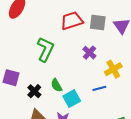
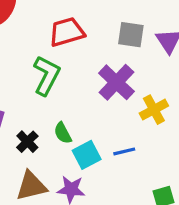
red trapezoid: (72, 21) -> (67, 32), moved
purple cross: (89, 53) -> (116, 82), size x1.6
blue line: (99, 88) -> (124, 151), moved

